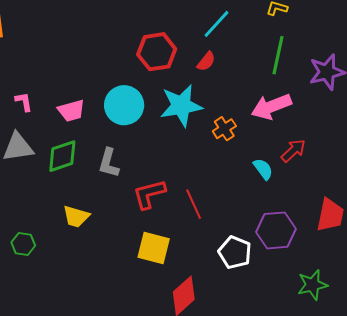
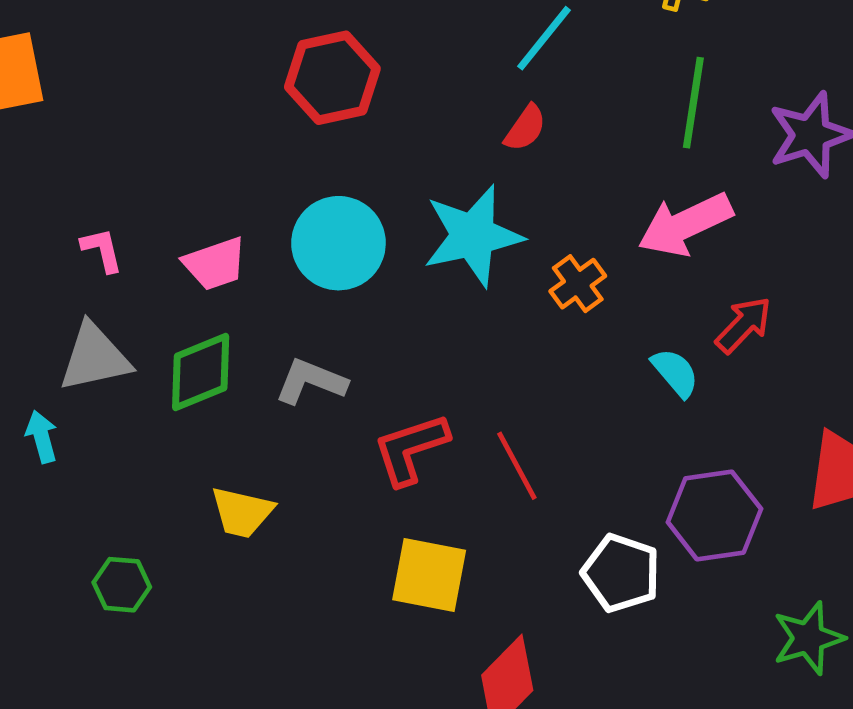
red hexagon: (157, 52) -> (332, 78), moved
gray L-shape: (109, 163) -> (311, 381), turned 100

